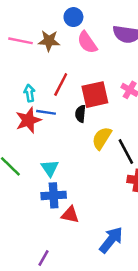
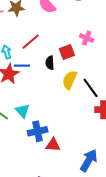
red line: (61, 84) -> (31, 42), turned 30
red square: (95, 95) -> (67, 52), moved, size x0.7
cyan triangle: (50, 168) -> (22, 111), moved

